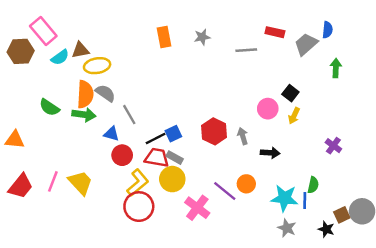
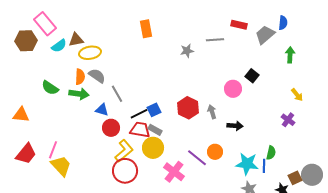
gray star: (202, 37) -> (187, 51), moved
orange semicircle: (85, 94) -> (80, 77), size x0.7
yellow arrow: (294, 116) -> (297, 95), moved, turned -64
yellow trapezoid: (80, 183) -> (61, 166), moved

